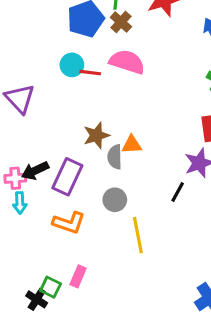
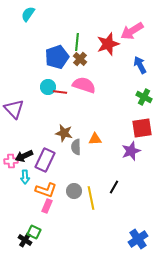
brown star: (96, 135) -> (64, 133), turned 30
orange triangle: (132, 145) -> (95, 139), moved
black line: (178, 192) -> (114, 187), moved
gray circle: (115, 200) -> (74, 191), moved
cyan arrow: (20, 203) -> (25, 177), moved
pink rectangle: (78, 276) -> (47, 206), moved

